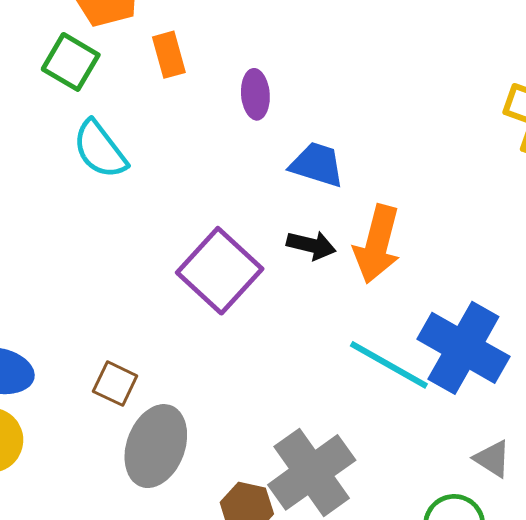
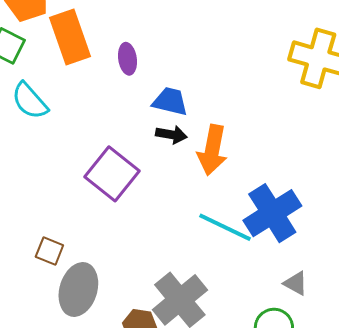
orange rectangle: (169, 55) -> (70, 37), size x1.8
black arrow: (311, 245) -> (171, 135), moved
blue cross: (463, 348) -> (272, 213), turned 32

